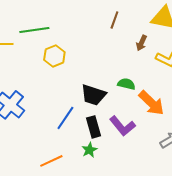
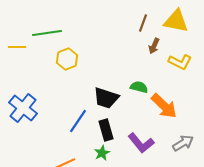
brown line: (114, 20) -> (143, 23), moved
purple L-shape: (122, 126) -> (141, 143), moved

